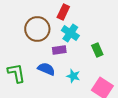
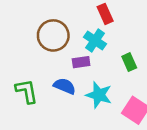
red rectangle: (63, 12) -> (105, 14), moved, turned -49
cyan star: (73, 76) -> (99, 95), size x1.5

